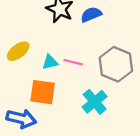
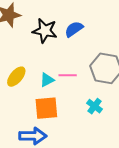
cyan cross: (95, 102) -> (95, 106), size x0.7

